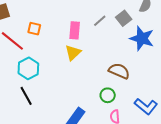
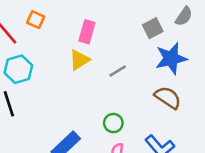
gray line: (100, 21) -> (118, 71), moved
blue star: (142, 38) -> (171, 59), turned 30
brown semicircle: (119, 71) -> (168, 97), moved

